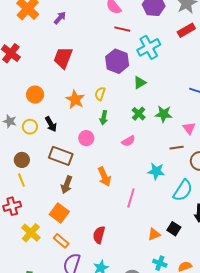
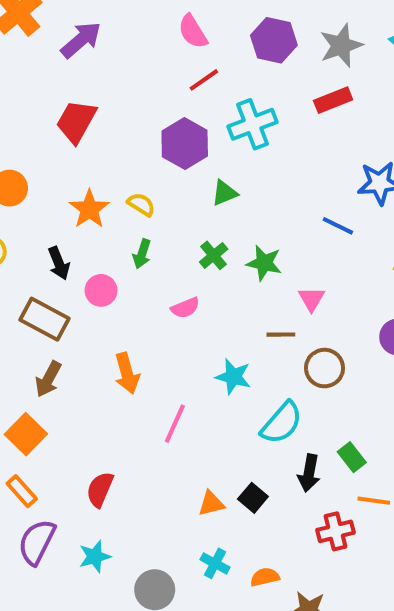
purple arrow: (60, 18) -> (81, 40), size x1.5
red line: (122, 29) -> (204, 80), turned -56
yellow semicircle: (100, 94) -> (141, 204), turned 96
black arrow: (51, 124) -> (59, 263), moved

